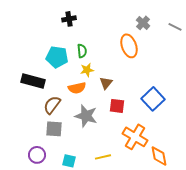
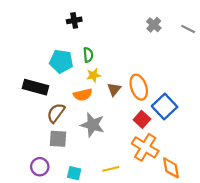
orange ellipse: (129, 46) -> (139, 87), moved
red square: (117, 106) -> (142, 119), moved, turned 35

